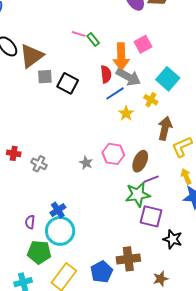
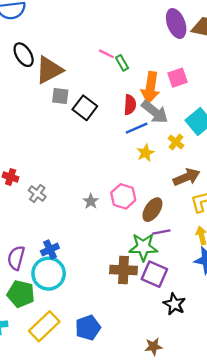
brown arrow: (165, 128) -> (187, 177), turned 45
purple semicircle: (30, 222) -> (16, 258), size x1.5
brown cross: (128, 259) -> (124, 270), moved

